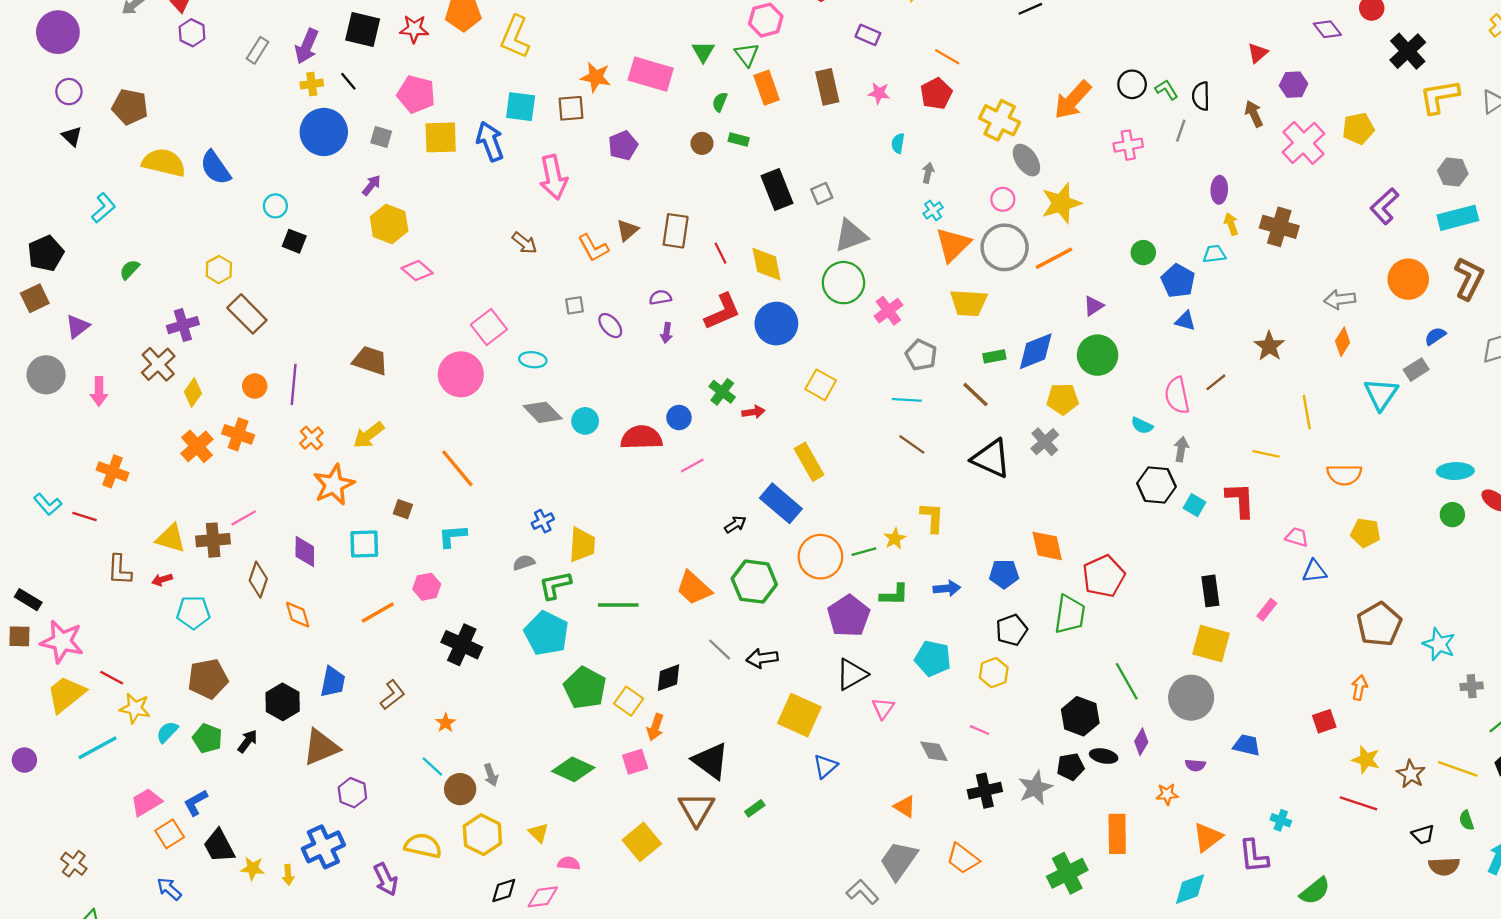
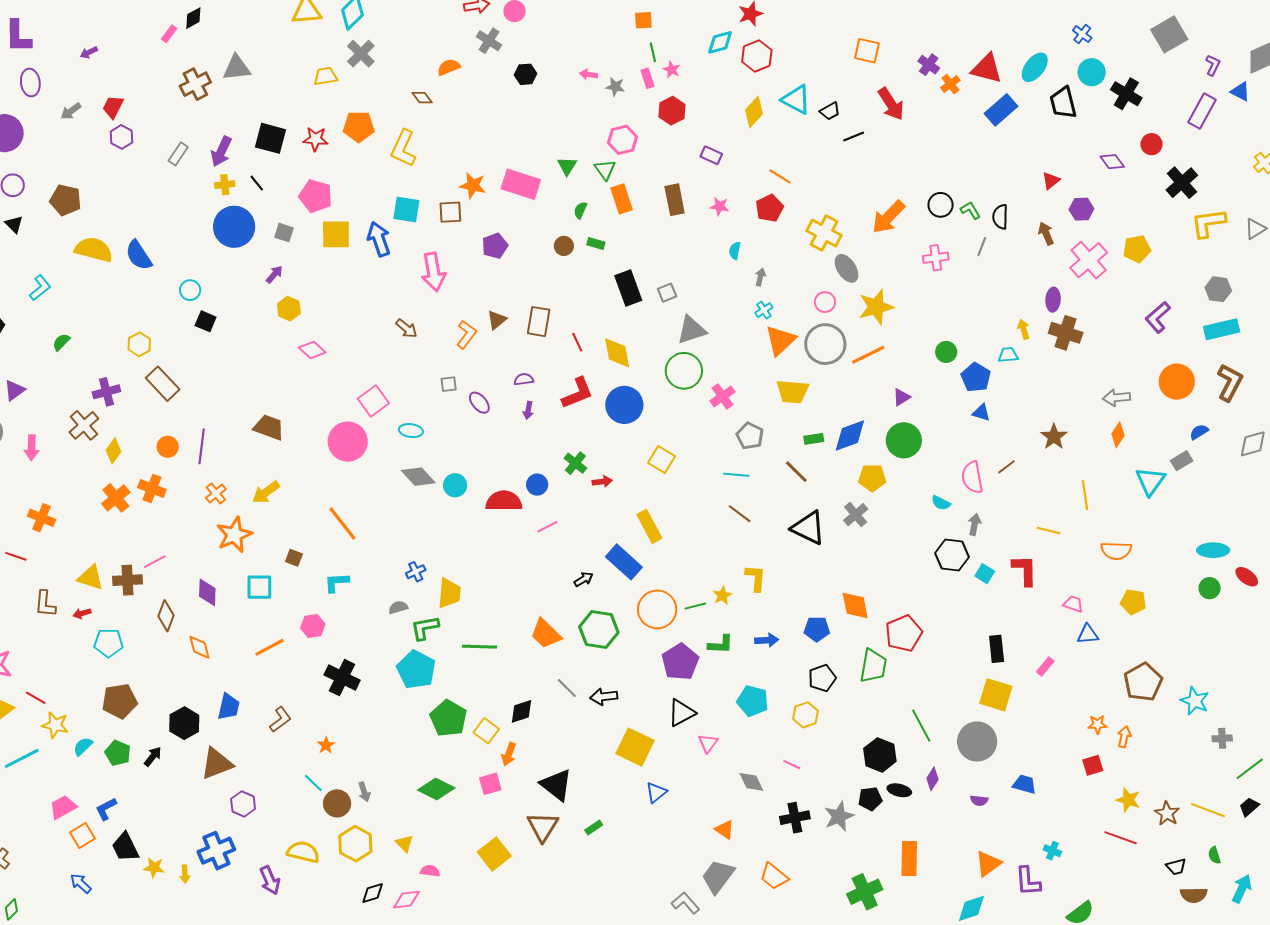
purple ellipse: (1219, 190) -> (1053, 300), moved
yellow hexagon: (389, 224) -> (289, 309), size x0.7
orange L-shape: (593, 248) -> (466, 334), turned -116
orange star: (1167, 794) -> (1097, 724), moved

